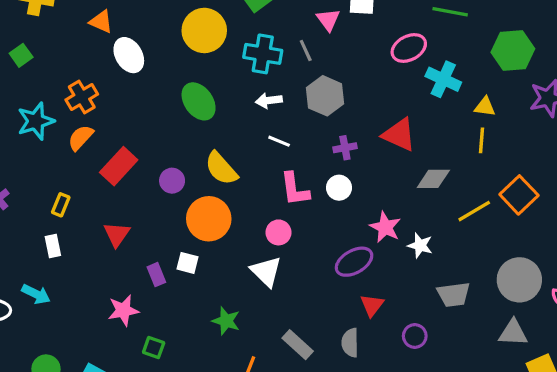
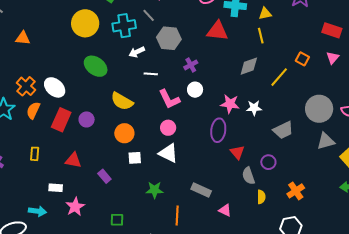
white ellipse: (129, 55) -> (55, 87), moved
red triangle: (399, 135) -> (217, 31), moved
yellow line: (481, 140) -> (261, 36), moved
purple circle: (172, 181) -> (87, 119), moved
orange square: (519, 195) -> (302, 59), size x0.6
orange circle: (209, 219) -> (124, 133), size x0.7
red triangle: (117, 234) -> (73, 160), turned -36
white rectangle: (53, 246) -> (56, 188), moved, turned -56
purple ellipse: (354, 262) -> (218, 130), turned -35
white square: (187, 263) -> (135, 158), moved
pink star: (123, 310) -> (75, 207), moved
gray semicircle: (350, 343) -> (248, 176), moved

